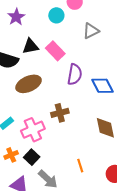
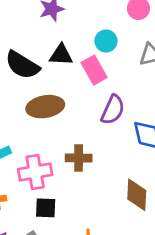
cyan circle: (56, 15) -> (106, 41), moved
black square: (32, 157) -> (46, 208), moved, turned 35

